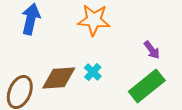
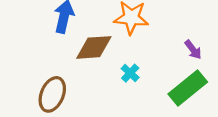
brown diamond: (59, 78) -> (94, 47), moved

